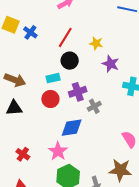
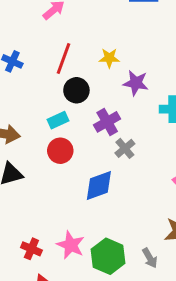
purple cross: (78, 92) -> (107, 122), moved
pink star: (58, 151) -> (71, 245), moved
red cross: (23, 154) -> (31, 249), moved

